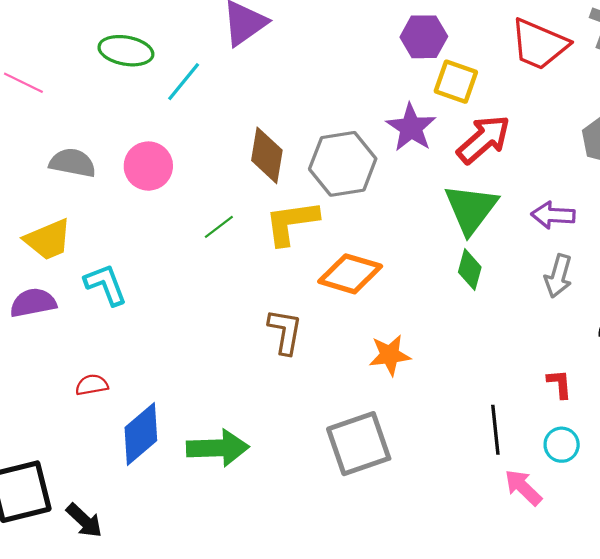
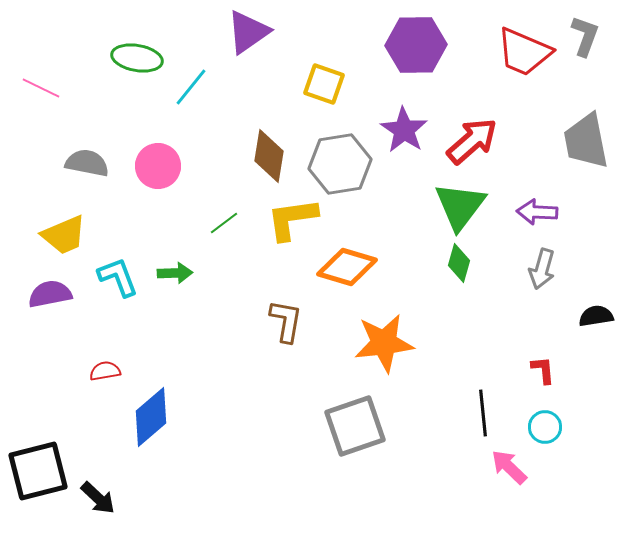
purple hexagon: (424, 37) -> (416, 45), size x1.4
yellow square: (456, 82) -> (324, 84), moved
orange star: (390, 355) -> (384, 343), size x1.5
green arrow: (218, 448) -> (175, 273), moved, size x0.6

